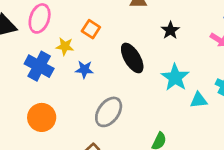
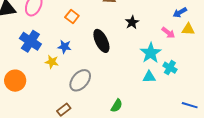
yellow star: (65, 46) -> (52, 62), moved
cyan star: (175, 77) -> (151, 53), moved
orange circle: (42, 117) -> (15, 81), moved

